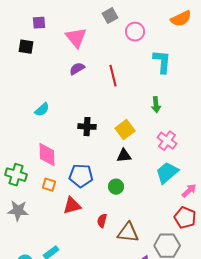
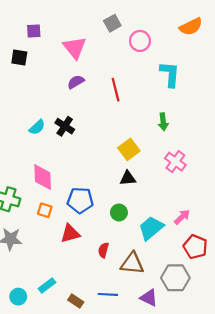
black cross: (87, 127) -> (65, 126), moved, turned 30
cyan trapezoid: (167, 173) -> (151, 228), moved
pink arrow: (189, 191) -> (182, 217), moved

